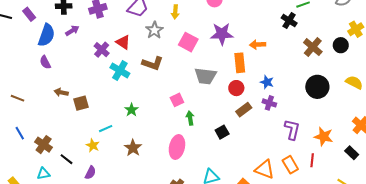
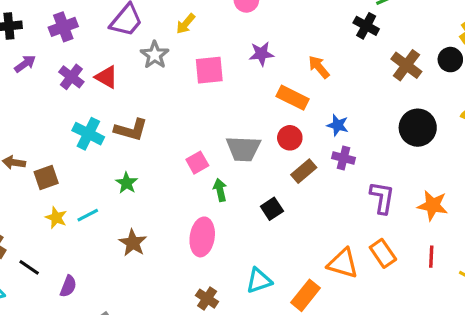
yellow arrow: (175, 12) -> (186, 24), turned 40
purple star: (222, 34) -> (261, 54), size x0.7
pink square: (188, 42) -> (209, 70), turned -30
orange arrow: (258, 45) -> (319, 67), turned 56
purple cross: (102, 50) -> (71, 77), moved
brown L-shape: (153, 63) -> (131, 130), moved
orange rectangle: (240, 63) -> (293, 98), turned -54
cyan cross: (120, 71) -> (88, 134), moved
gray trapezoid: (205, 76) -> (243, 149), moved
yellow star: (93, 145) -> (56, 218), moved
red line: (312, 160) -> (431, 257), moved

